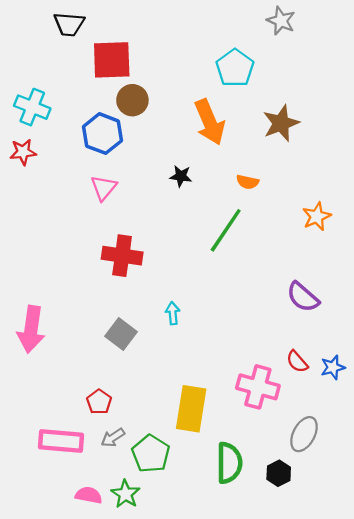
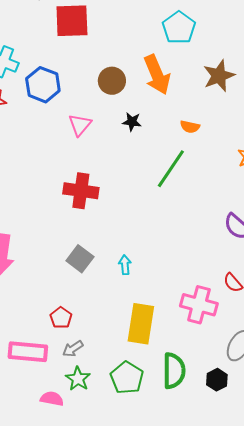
brown circle: (132, 100) -> (112, 81), moved
blue hexagon: (102, 134) -> (43, 85), moved
pink triangle: (104, 188) -> (80, 125), moved
cyan arrow: (173, 313) -> (125, 265), moved
green pentagon: (151, 454) -> (127, 378), moved
green star: (126, 494) -> (78, 379), moved

